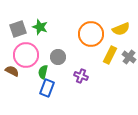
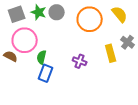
yellow semicircle: (121, 29) -> (120, 14), turned -108
yellow rectangle: (110, 55) -> (111, 53), moved, turned -42
gray circle: (58, 57) -> (57, 12), moved

